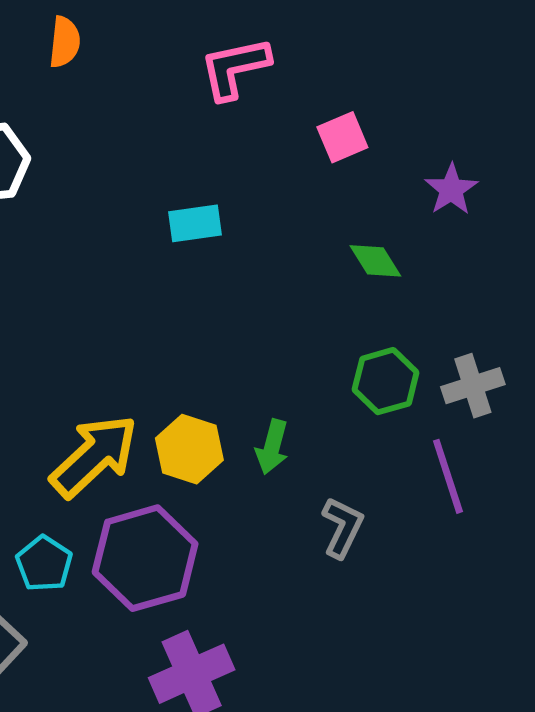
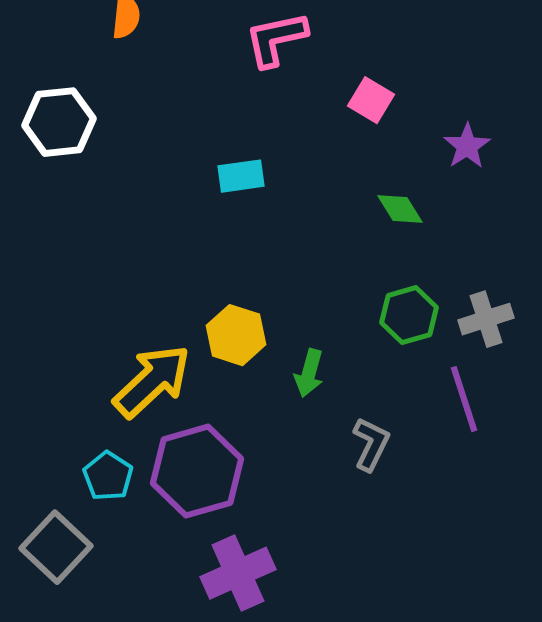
pink square: (342, 137) -> (371, 100), turned -36
yellow hexagon: (189, 449) -> (236, 335), moved

